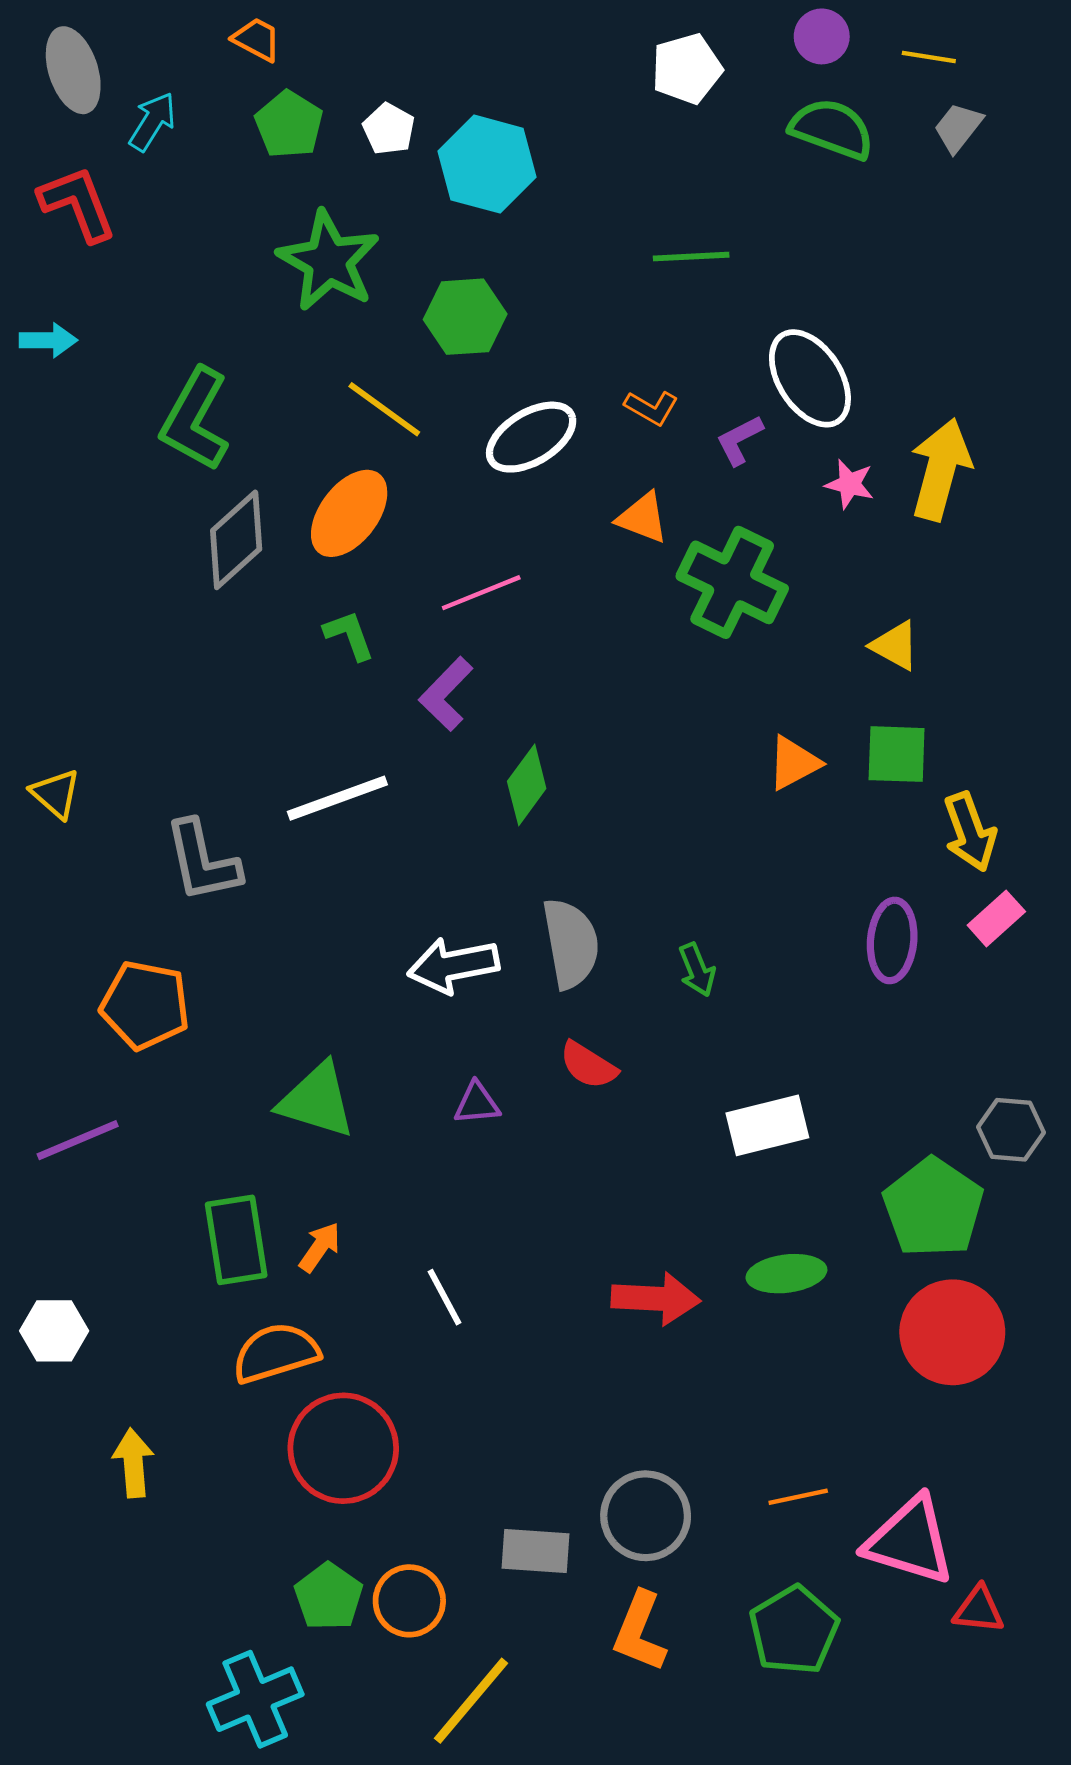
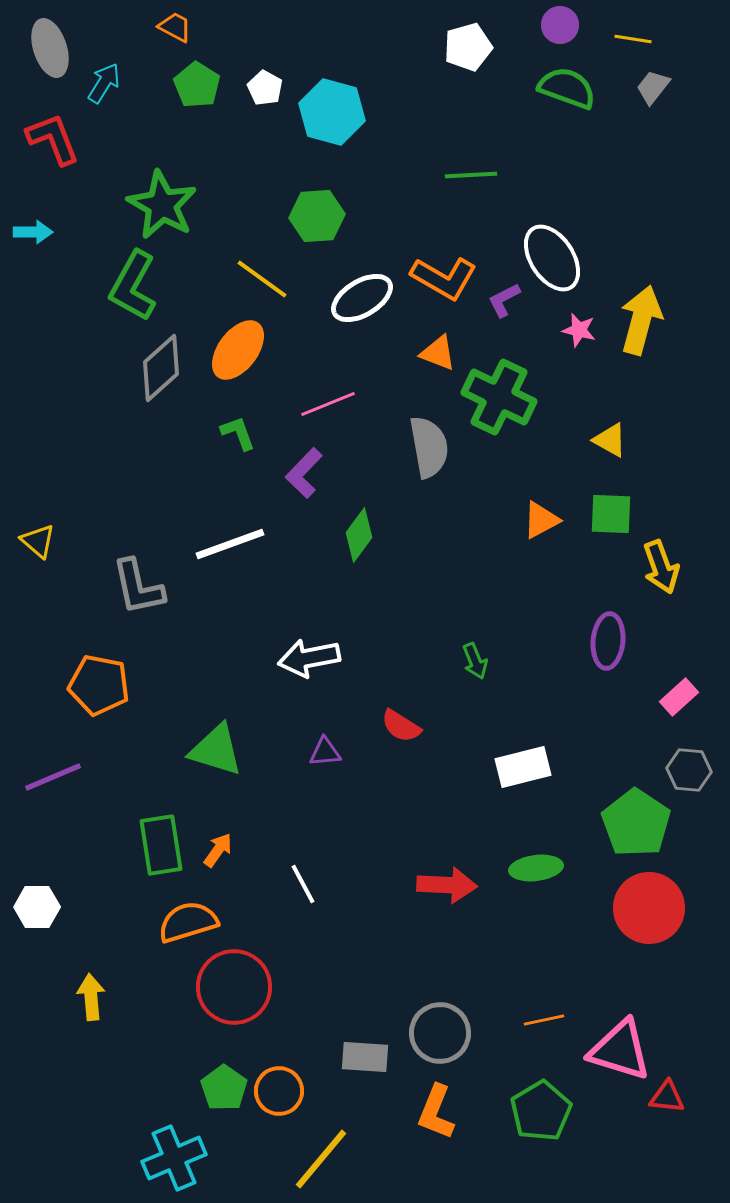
green star: (329, 261) -> (162, 205), moved
orange L-shape: (651, 408) -> (444, 278), size x1.8
pink rectangle: (996, 918) -> (679, 697), moved
gray semicircle: (571, 943) -> (429, 447), moved

